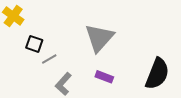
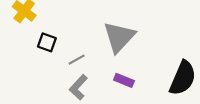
gray line: (49, 59) -> (77, 60), moved

